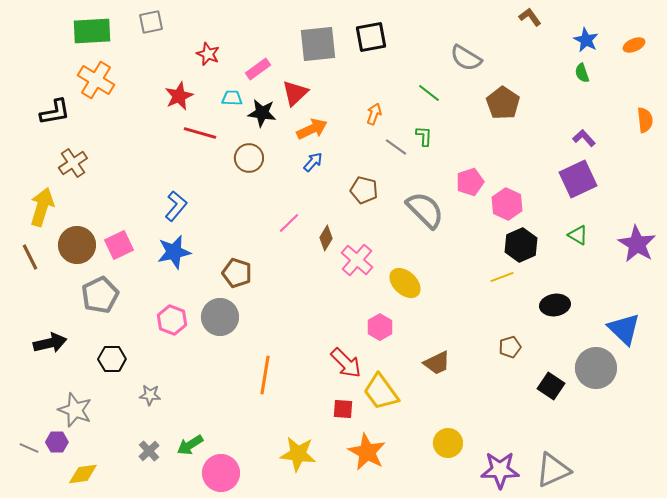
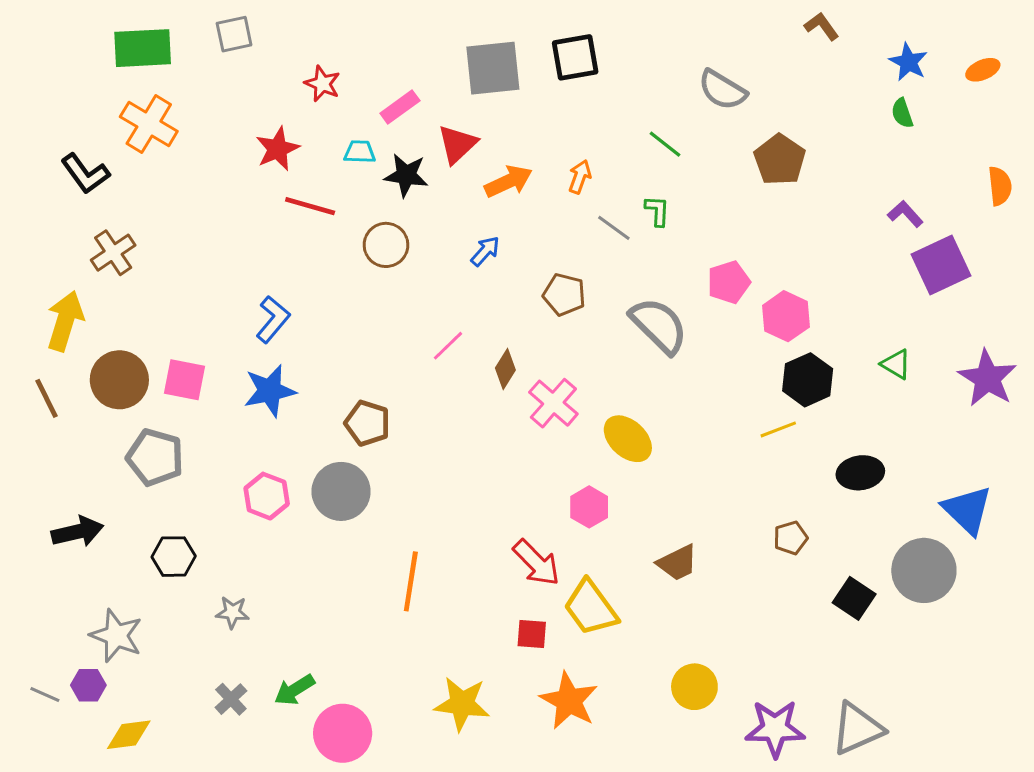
black L-shape: (55, 112) -> (85, 174), turned 64
orange arrow: (312, 129) -> (508, 181), moved
purple square: (578, 179) -> (941, 265), moved
pink square: (119, 245) -> (184, 380), turned 36
gray pentagon: (100, 295) -> (155, 457), turned -30

